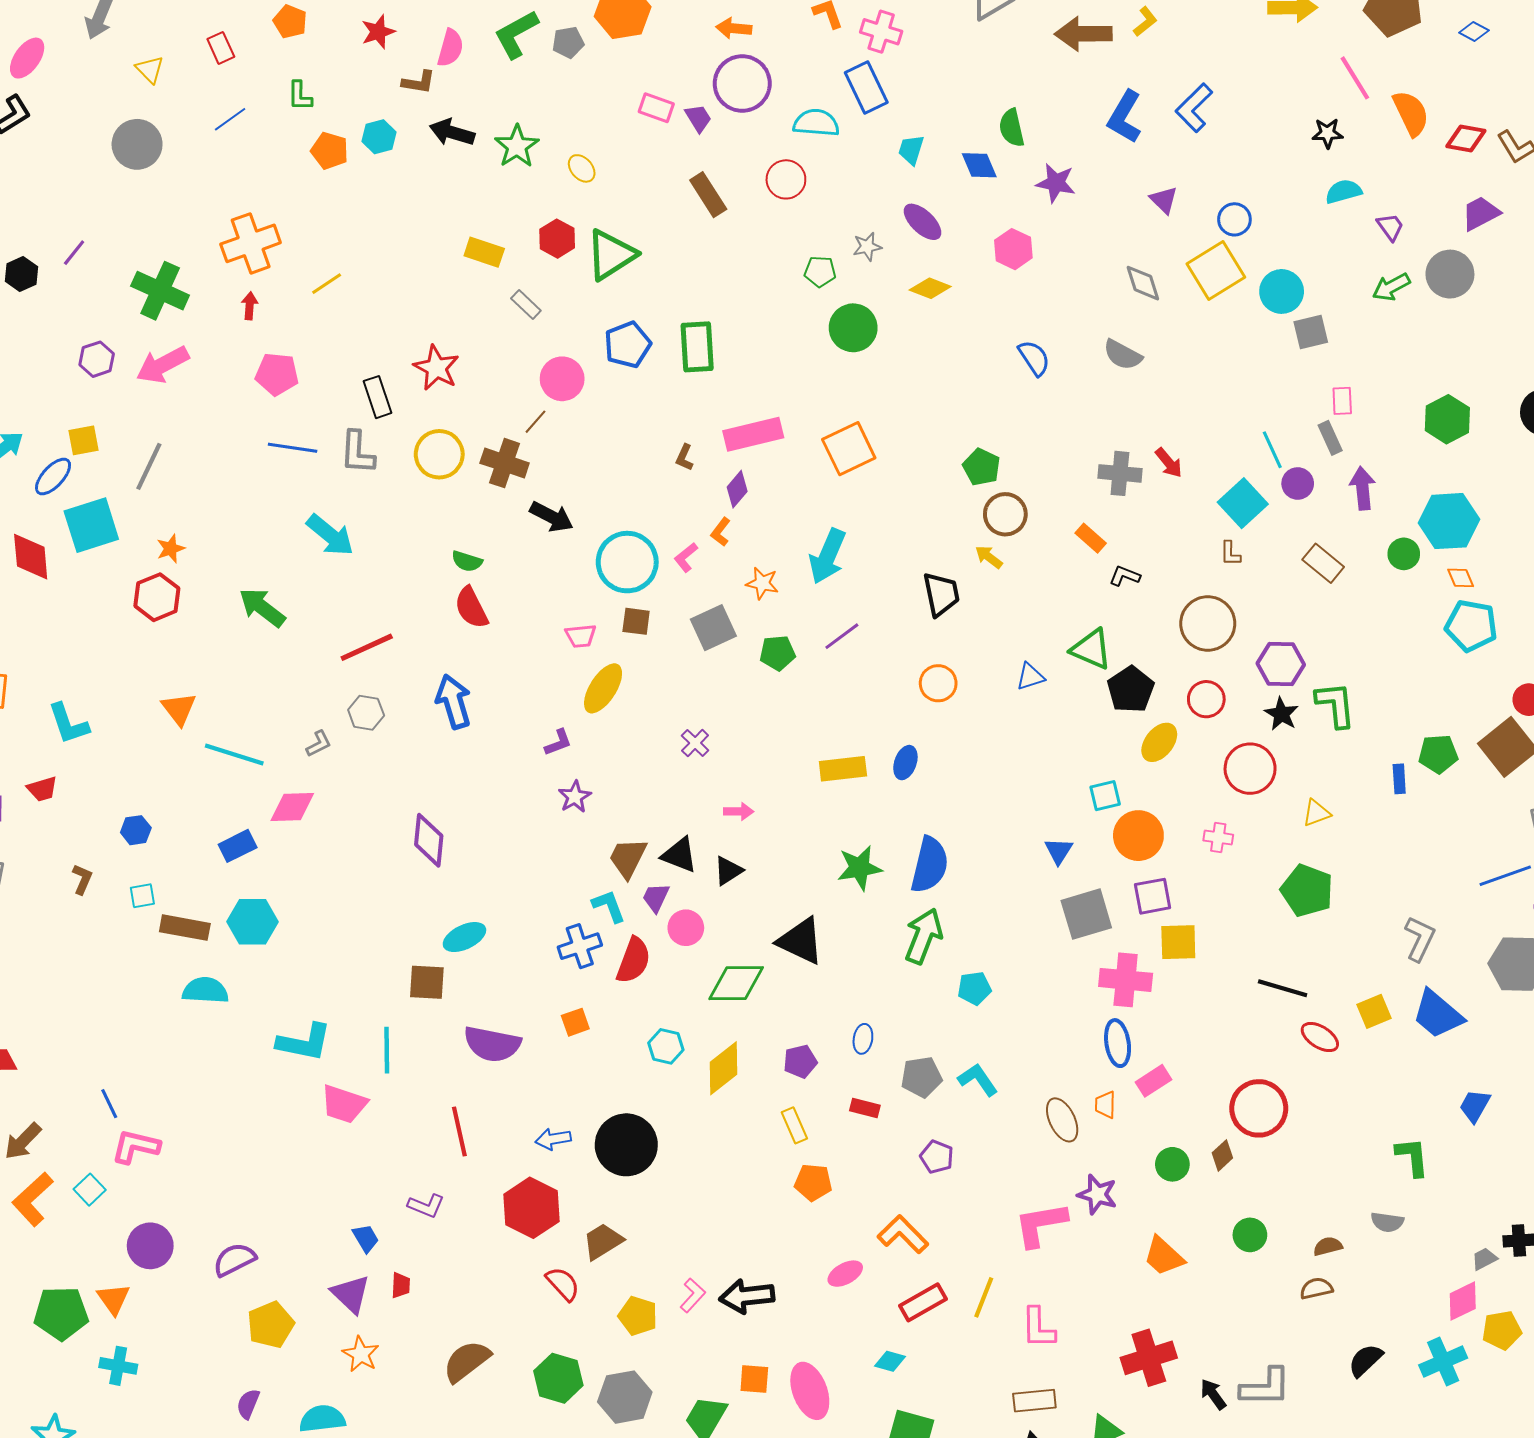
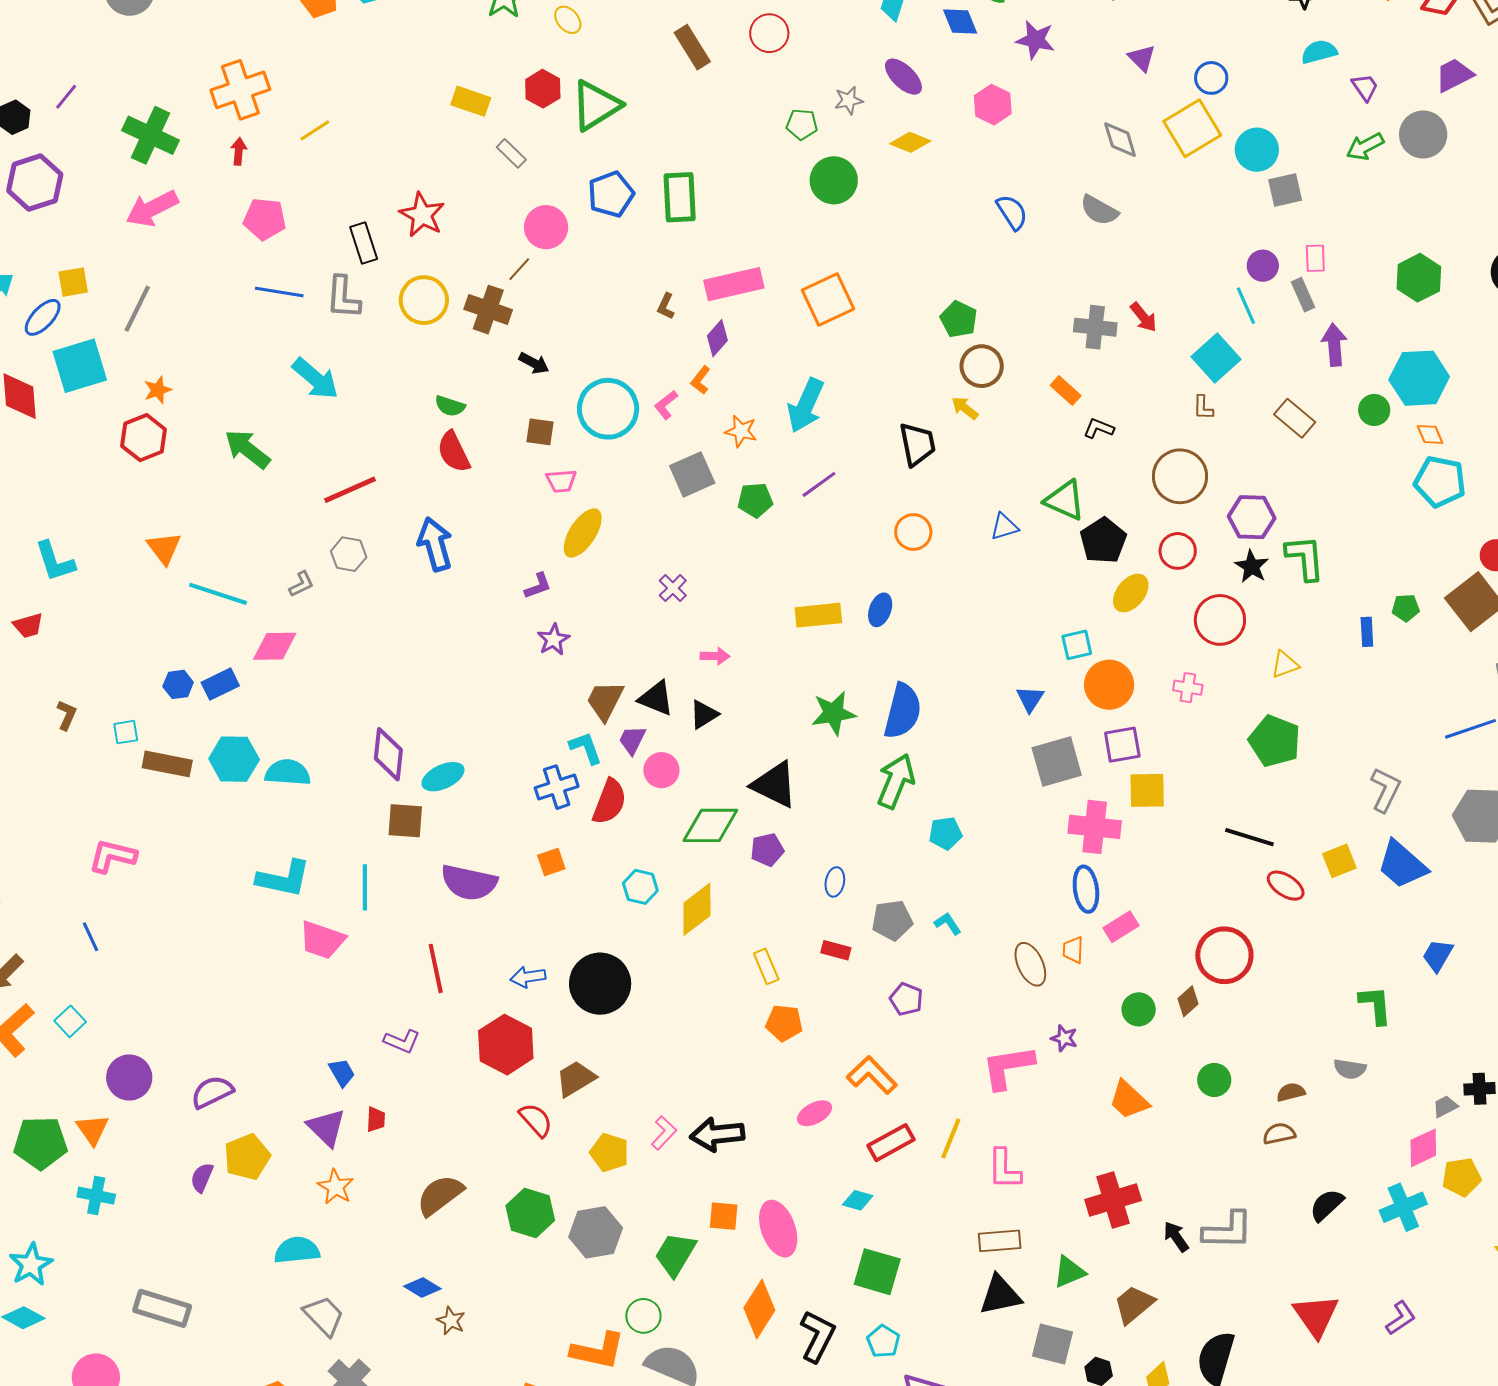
purple hexagon: (97, 359) -> (35, 182), moved, size x1.6
purple circle: (1298, 483) -> (1263, 266), moved
black arrow: (552, 517) -> (534, 363), size x0.7
brown square: (636, 621) -> (540, 432), moved
green pentagon: (1438, 754) -> (1406, 608), size x0.7
blue hexagon: (136, 830) -> (178, 684), moved
purple diamond: (429, 840) -> (388, 754), moved
cyan semicircle: (205, 990) -> (288, 773), moved
purple pentagon: (800, 1061) -> (767, 850), moved
cyan L-shape: (978, 1080) -> (948, 924), size x0.7
pink L-shape: (136, 1146) -> (112, 856), moved
purple star: (1097, 1194) -> (1064, 1038), size x0.7
purple semicircle: (248, 1404) -> (202, 1178), moved

